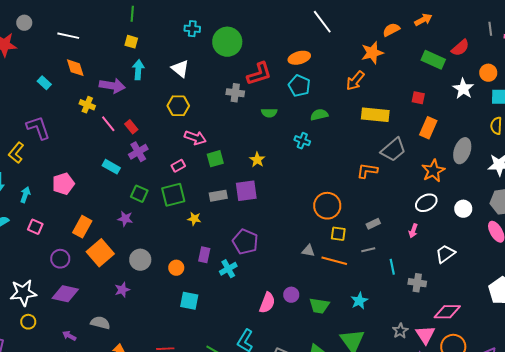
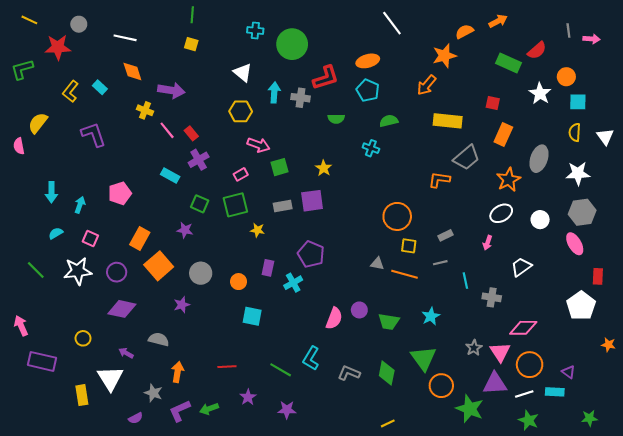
cyan arrow: (138, 70) -> (274, 92), moved
yellow L-shape: (16, 153) -> (70, 91), moved
white star: (23, 293) -> (78, 271), moved

